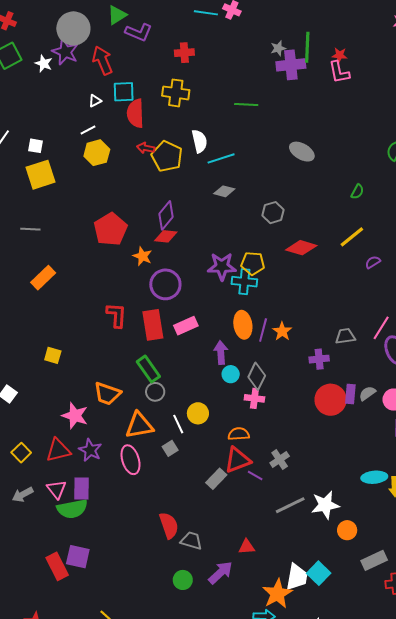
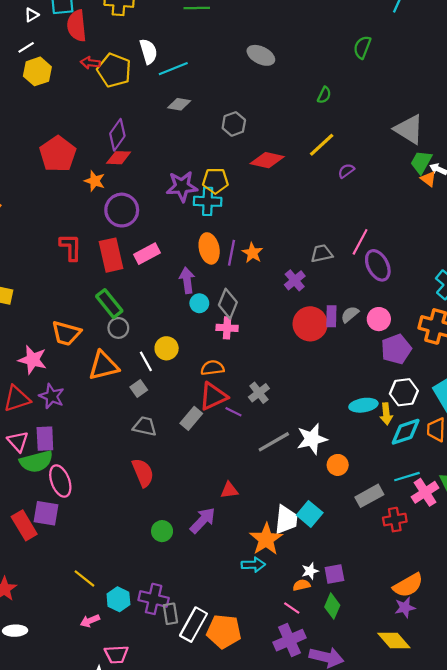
purple cross: (319, 359) -> (295, 280), turned -30
pink ellipse: (131, 460) -> (60, 481), moved
gray trapezoid: (191, 541) -> (145, 426), moved

